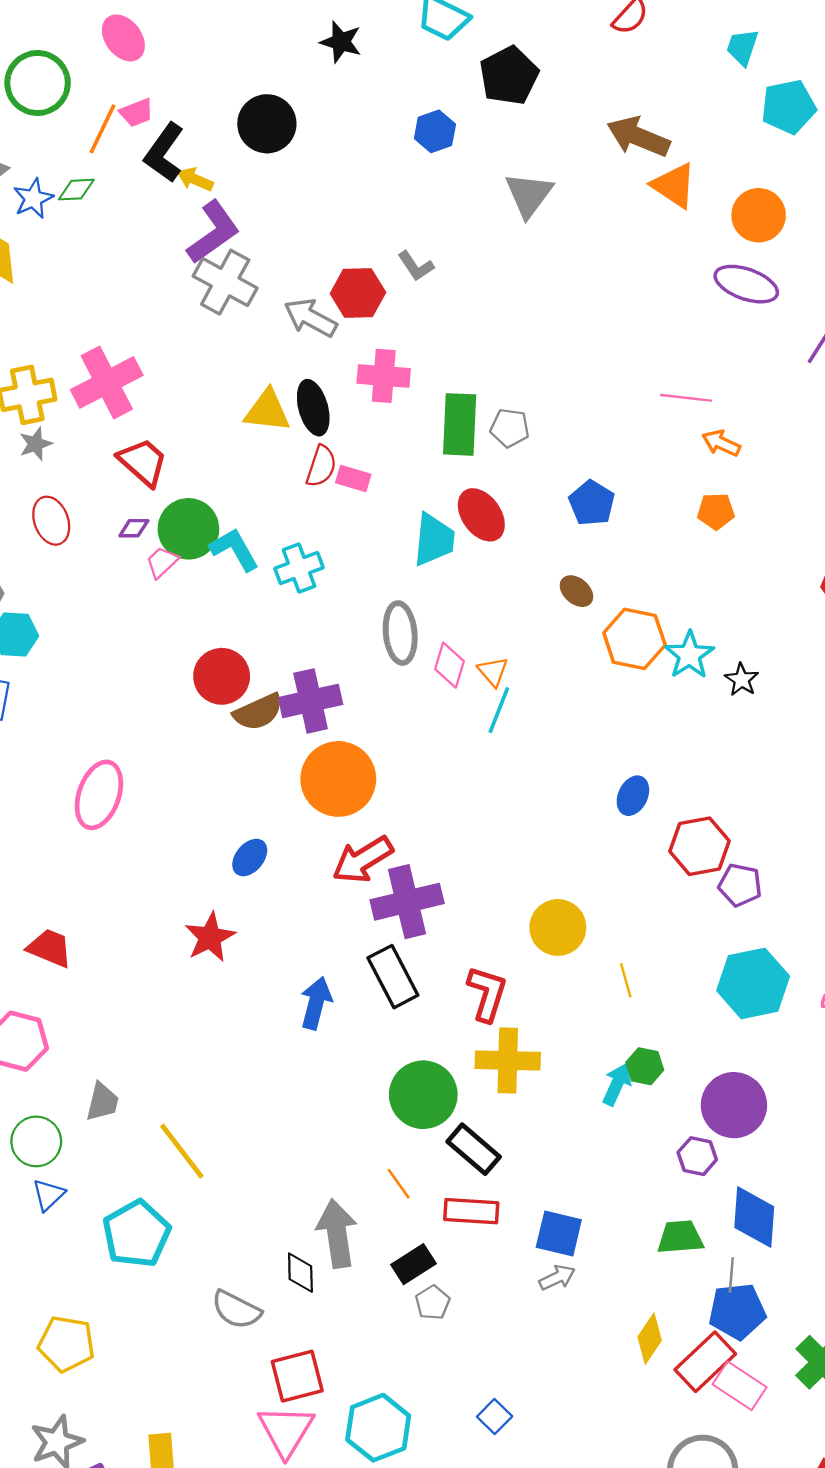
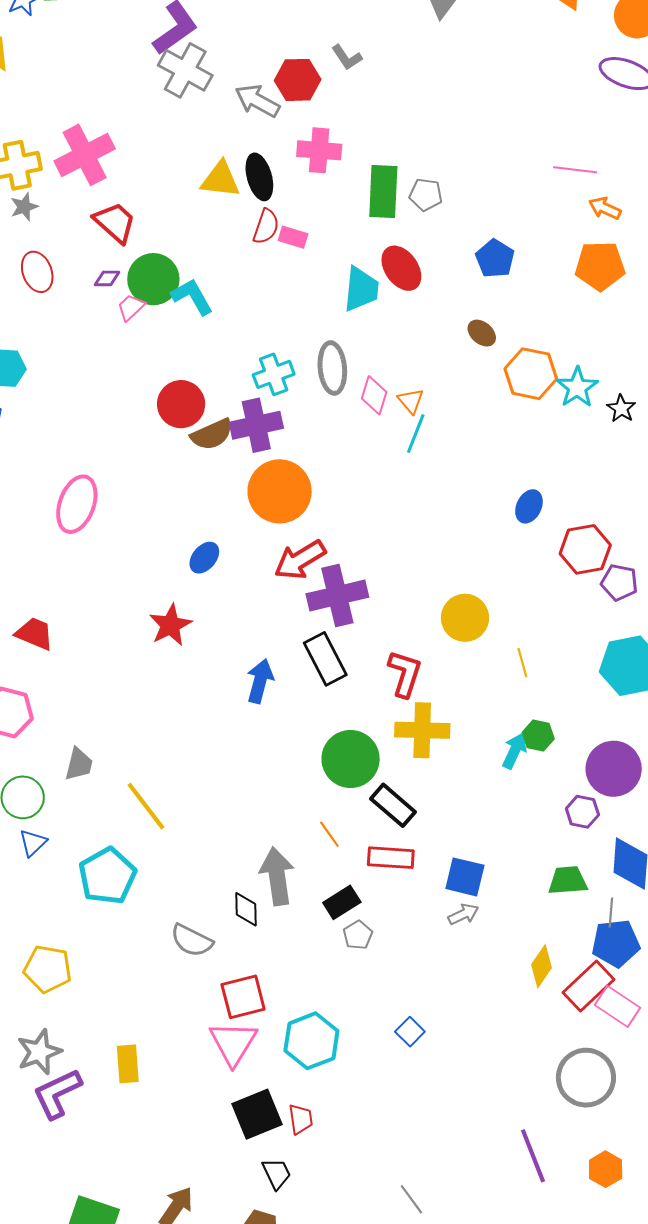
orange pentagon: (716, 511) -> (600, 266), size x1.6
cyan cross: (299, 568) -> (274, 374), moved

